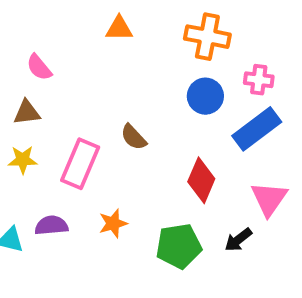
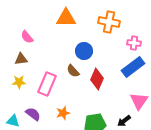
orange triangle: (119, 28) -> (66, 18), size x1.5
blue circle: (205, 96) -> (84, 51), moved
red diamond: (201, 180) -> (97, 79), moved
purple semicircle: (51, 225) -> (33, 114), turned 42

